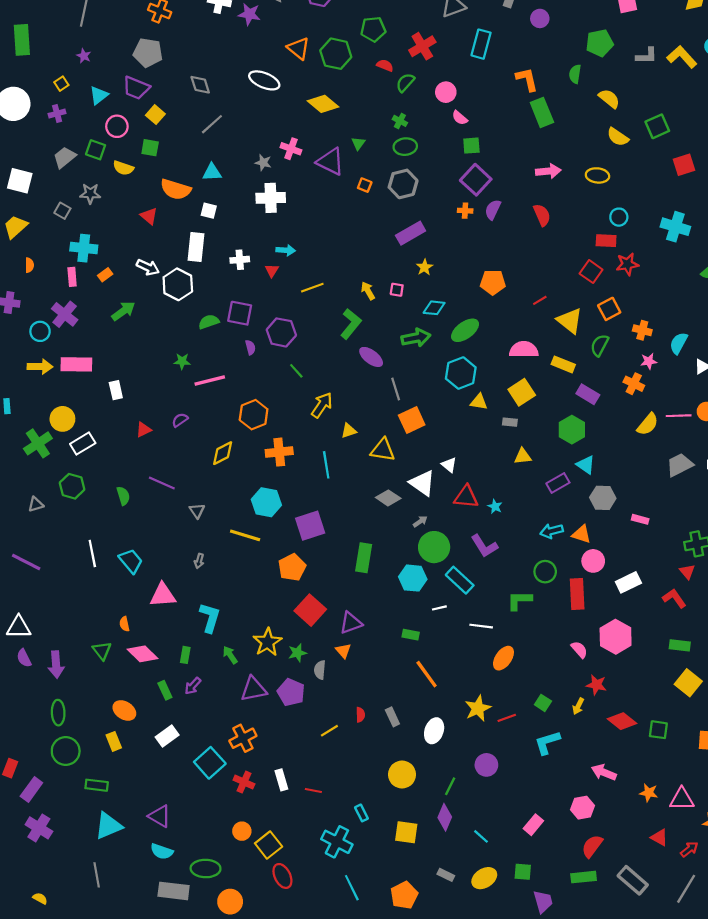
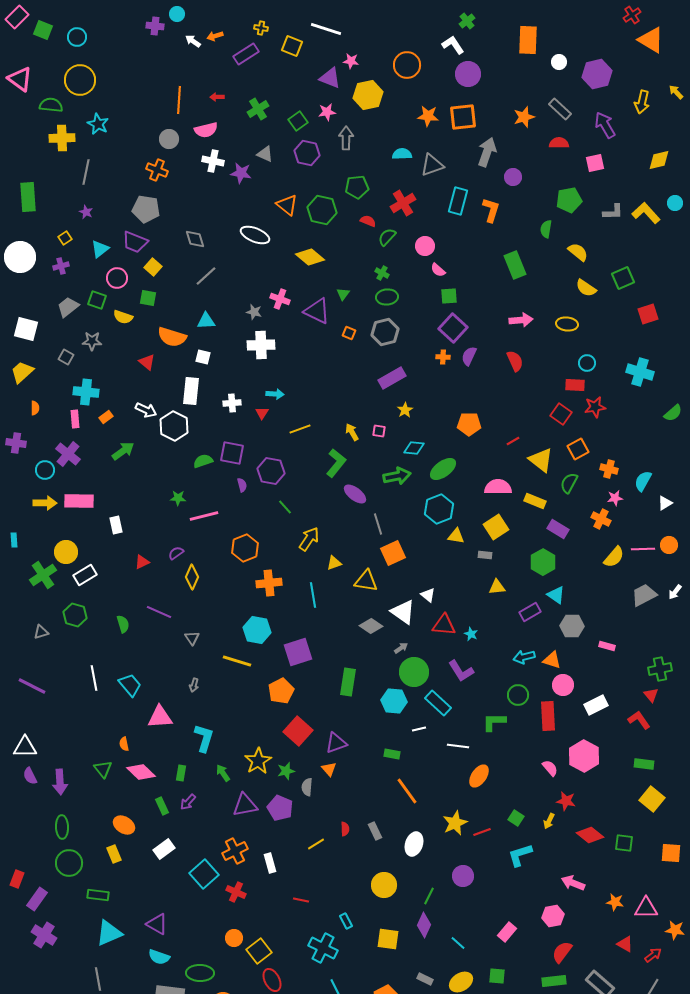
orange L-shape: (527, 79) -> (491, 210), moved, turned 30
yellow diamond: (223, 453) -> (192, 577), moved, turned -40
white rectangle: (281, 780) -> (270, 863), moved

